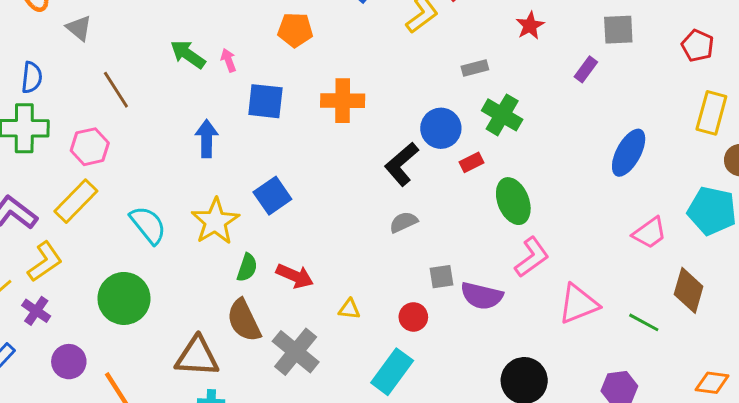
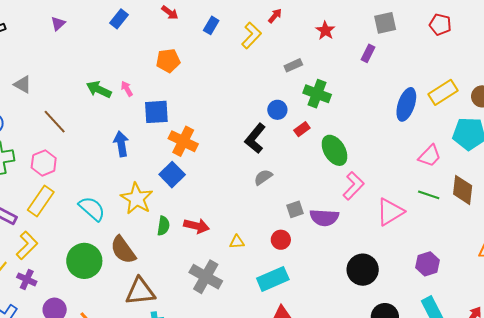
orange cross: (343, 101) -> (183, 141), moved, turned 36
yellow rectangle: (711, 113) -> (443, 92), moved, turned 52
blue circle: (441, 128) -> (277, 110), size x0.7
brown semicircle: (244, 320) -> (123, 250), moved
green line: (644, 322) -> (429, 195), moved
cyan rectangle: (392, 372) -> (273, 279), turned 40

